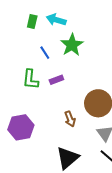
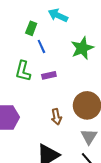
green rectangle: (32, 21) -> (31, 28), moved
green star: (72, 45) -> (82, 48), moved

